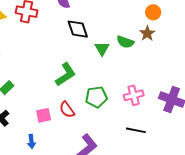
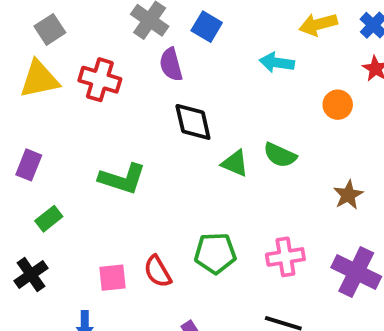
brown star: (147, 33) -> (348, 195), moved
green triangle: (102, 49) -> (235, 163), turned -42
green L-shape: (66, 74) -> (122, 179), moved, turned 45

